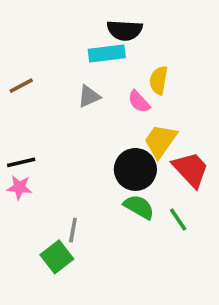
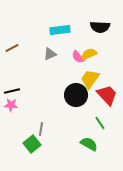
black semicircle: (125, 30) -> (100, 27), moved
yellow semicircle: (159, 80) -> (89, 54), moved, turned 56
green semicircle: (139, 207) -> (89, 144), moved

